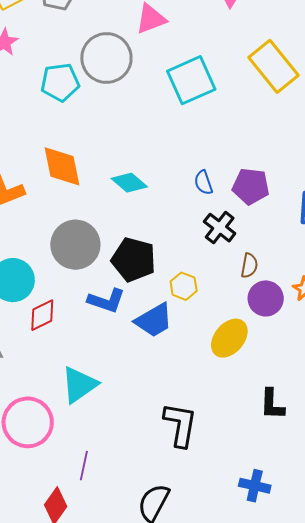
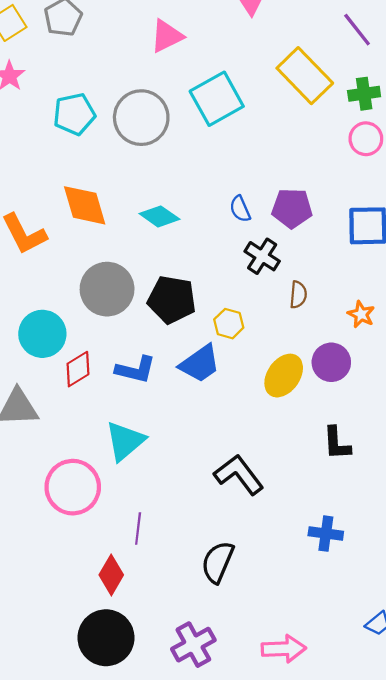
gray circle: (106, 58) -> (141, 118), moved
purple circle: (266, 298) -> (331, 362), moved
blue L-shape: (106, 301) -> (136, 370), moved
black L-shape: (180, 425) -> (239, 475), turned -42

